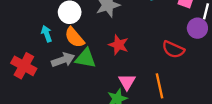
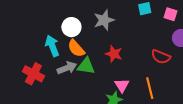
cyan arrow: (47, 34) -> (52, 46), size x1.5

